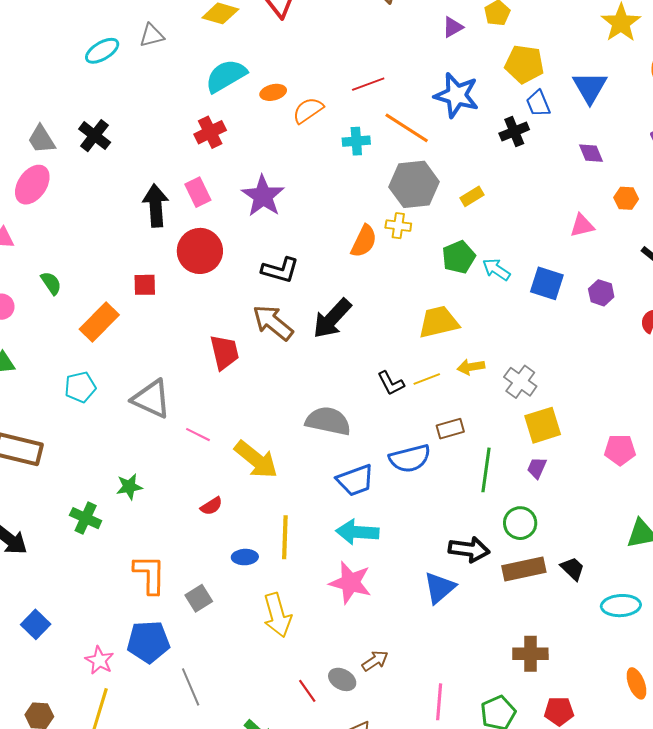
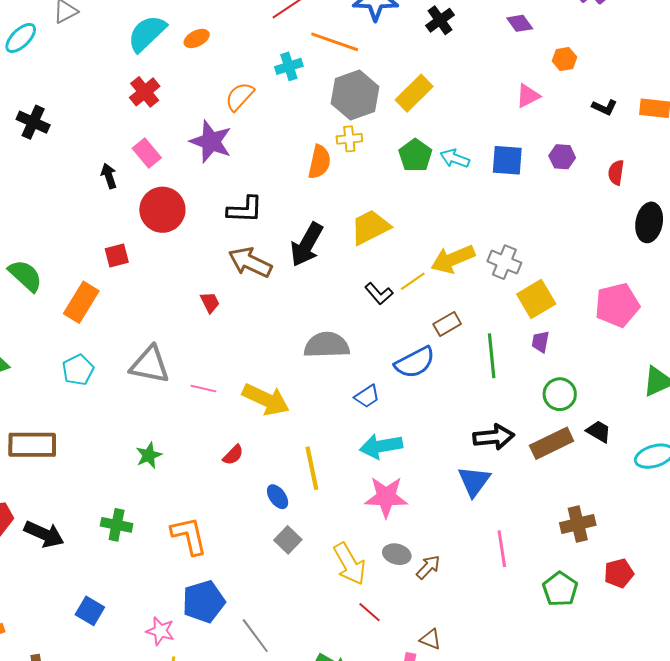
orange semicircle: (308, 110) -> (240, 96), moved
yellow rectangle: (472, 196) -> (414, 93), size x1.6
black arrow: (156, 206) -> (109, 176), size x0.6
green semicircle: (51, 283) -> (25, 276), size x1.5
yellow trapezoid: (439, 322) -> (370, 227), moved
red trapezoid: (224, 352) -> (210, 302), size x0.6
yellow arrow: (471, 367) -> (453, 259), size x1.6
pink pentagon: (620, 450) -> (617, 305), size x1.4
blue trapezoid: (355, 480) -> (367, 396), size x0.7
green cross: (86, 518) -> (117, 525), moved
green circle: (520, 523) -> (560, 394), moved
blue ellipse: (245, 557) -> (278, 497), turned 70
gray square: (199, 598) -> (288, 540), moved
yellow arrow: (277, 615) -> (350, 564), moved
gray ellipse: (342, 679) -> (397, 554), moved
pink line: (439, 702) -> (502, 549), moved

